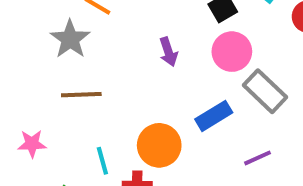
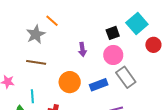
orange circle: (159, 145) -> (70, 82), moved
cyan line: (102, 161) -> (32, 96), moved

